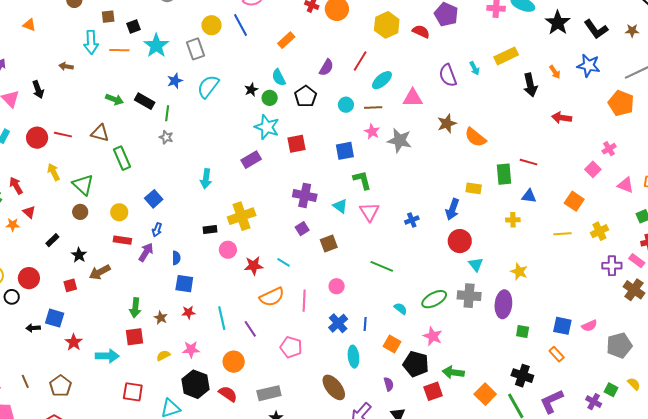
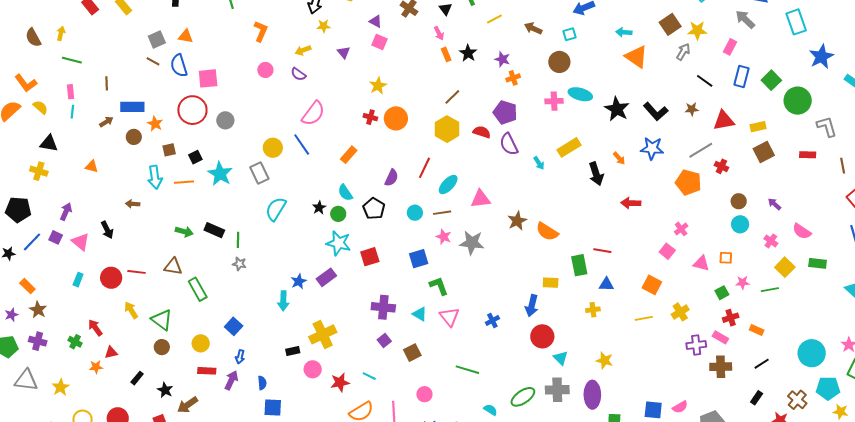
purple semicircle: (448, 75) -> (509, 144), moved
blue star: (175, 81) -> (299, 281), moved
red triangle: (29, 212) -> (111, 353), turned -48
brown cross: (634, 290) -> (721, 367), turned -30

